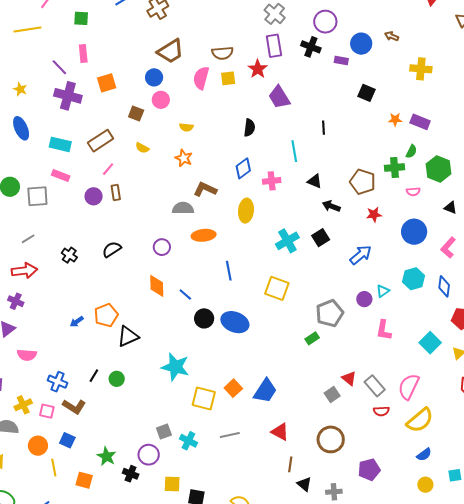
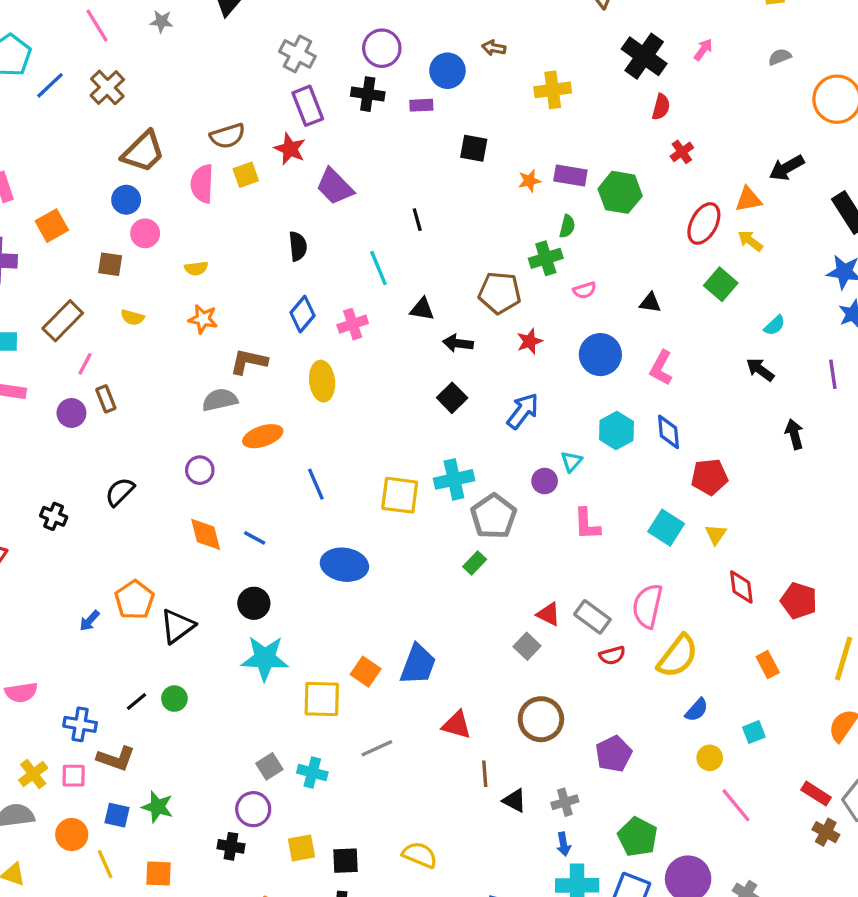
green hexagon: (439, 169) -> (620, 192), moved
cyan cross: (287, 241) -> (454, 479), moved, turned 30
black circle: (204, 318) -> (254, 603), moved
black line: (94, 376) -> (136, 702), turned 32
green star: (106, 456) -> (157, 807), moved

